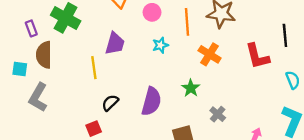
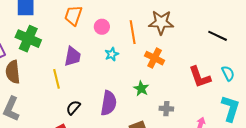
black line: (285, 35) -> (218, 36), turned -54
red L-shape: (257, 56) -> (200, 77), moved
gray cross: (218, 114) -> (166, 109), turned -32

